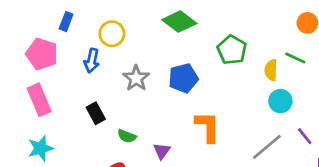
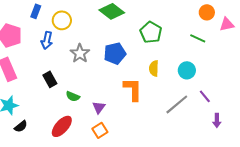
blue rectangle: (66, 22) -> (36, 11), moved
yellow semicircle: (271, 70) -> (154, 68), moved

